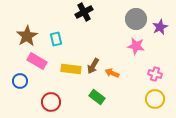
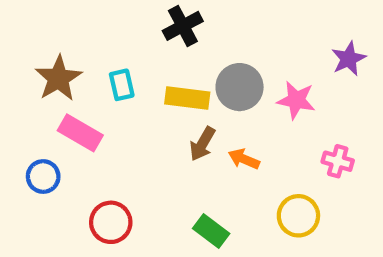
gray circle: (136, 19) -> (240, 87), moved
yellow rectangle: (71, 69) -> (187, 98), moved
green rectangle: (97, 97) -> (211, 231), moved
yellow circle: (155, 99) -> (298, 216), moved

